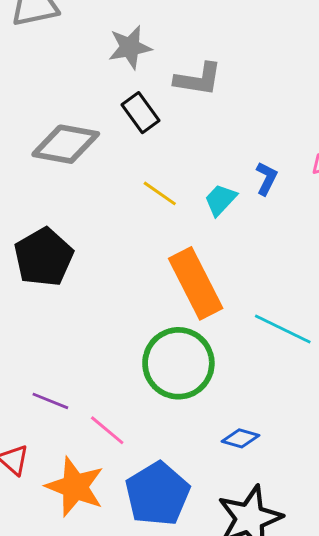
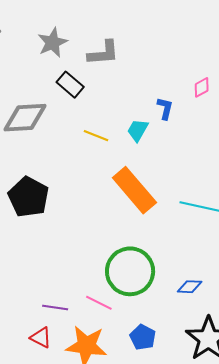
green circle: (178, 363) -> (130, 271), moved
purple line: (50, 401) -> (55, 307), moved
blue pentagon: (157, 494) -> (143, 337), size x0.6

